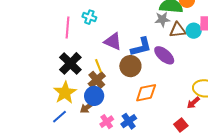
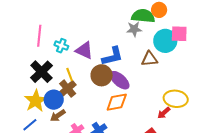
cyan cross: (89, 17) -> (61, 46), moved
brown triangle: (178, 30) -> (149, 59), moved
cyan circle: (194, 31) -> (165, 41), size x1.5
purple ellipse: (164, 55) -> (120, 80), moved
blue circle: (94, 96) -> (54, 100), moved

